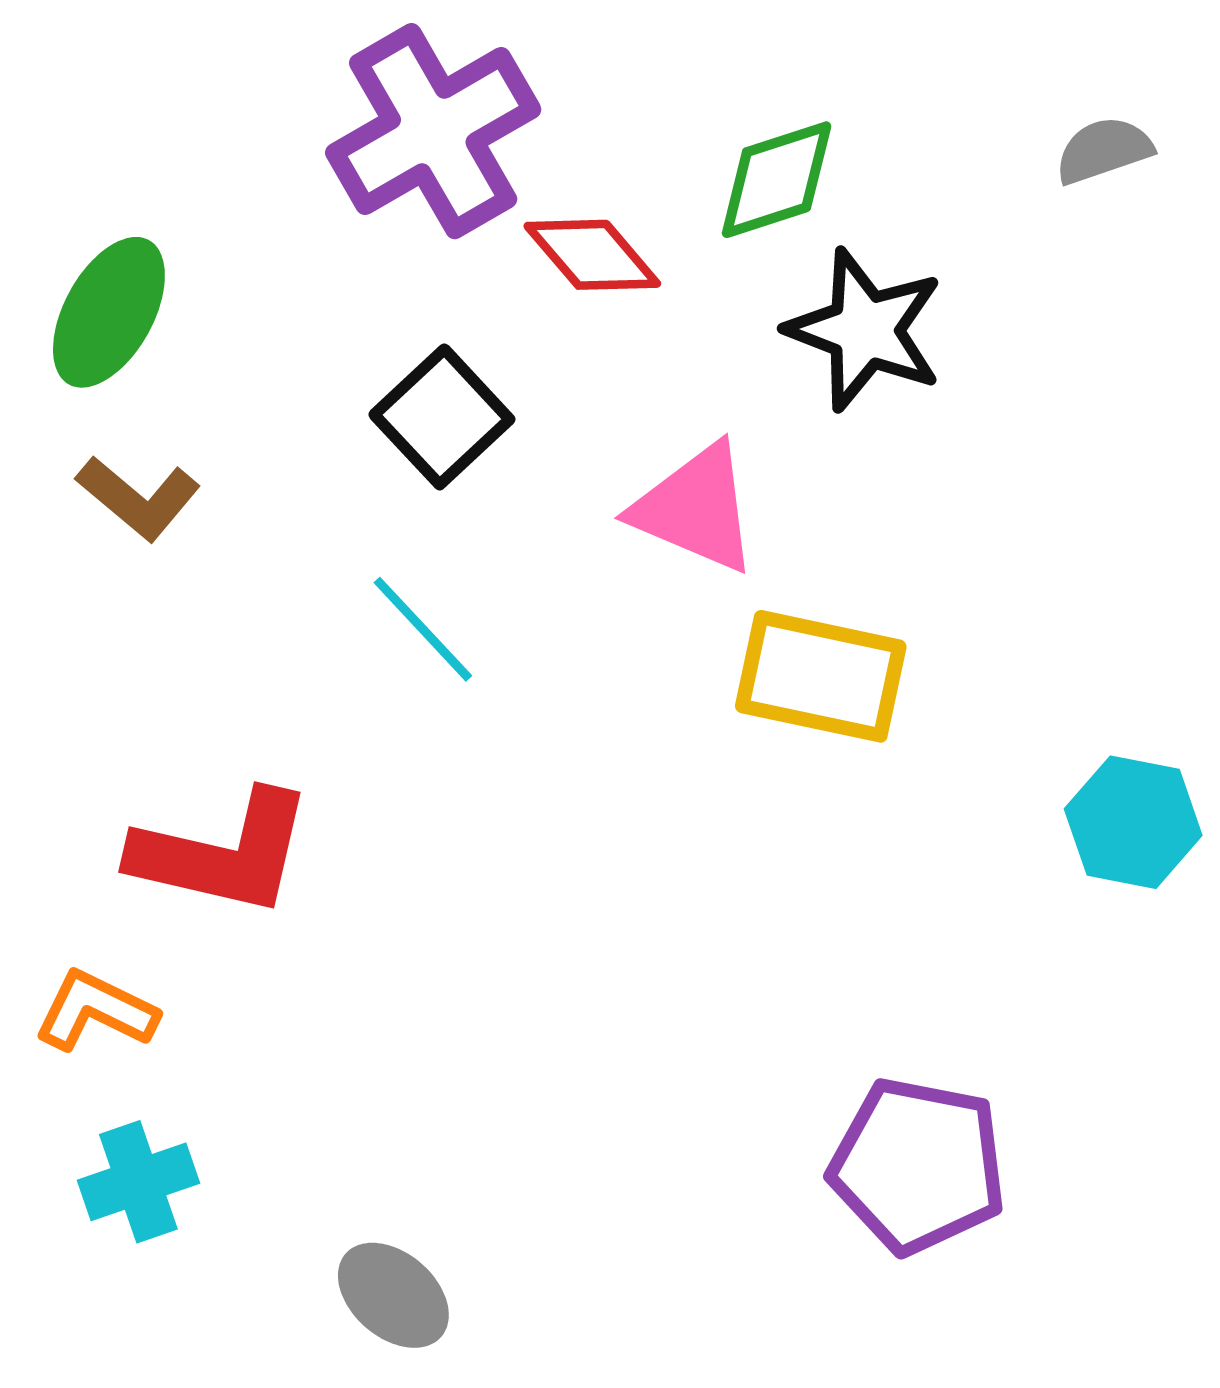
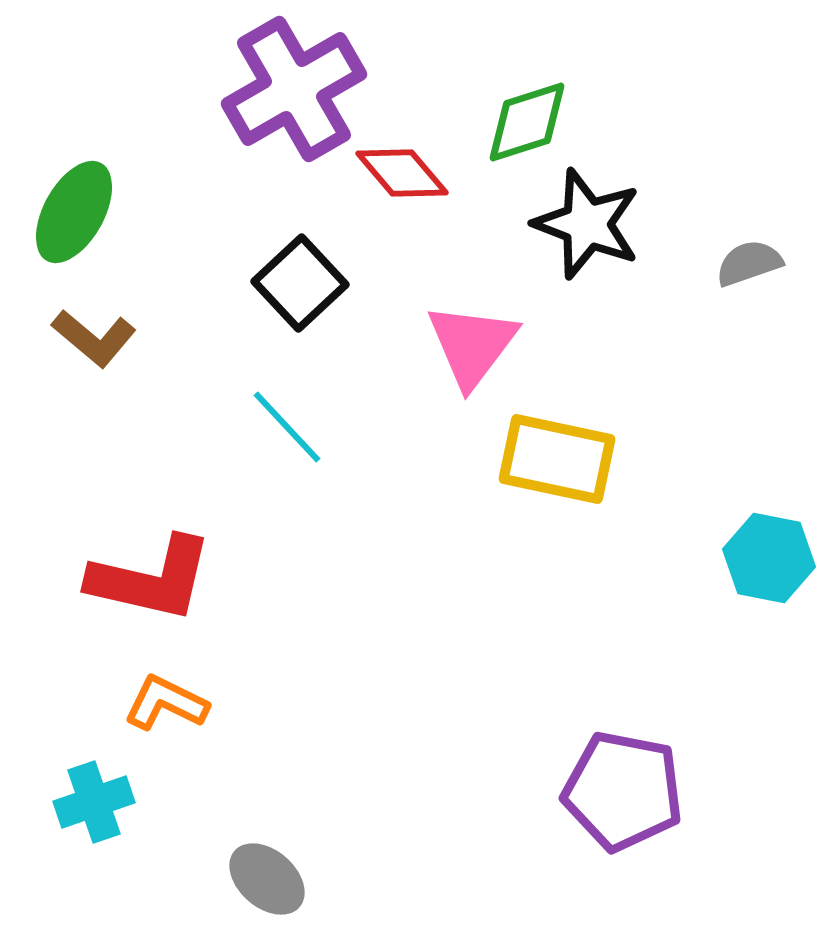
gray semicircle: (1104, 150) -> (749, 263), moved
pink triangle: (695, 508) -> (472, 345), turned 44
orange L-shape: (96, 1011) -> (166, 703), moved

